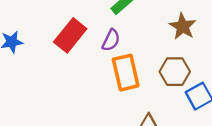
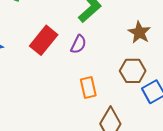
orange rectangle: (126, 73) -> (88, 88), moved, size x0.7

